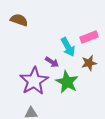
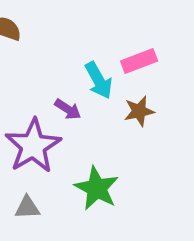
green star: (67, 82) -> (97, 188), moved

